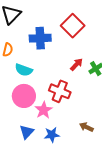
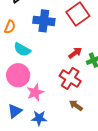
red cross: (60, 91) -> (70, 78), moved
brown arrow: (86, 127) -> (76, 105), moved

